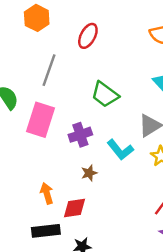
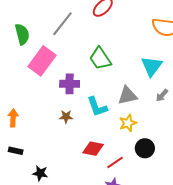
orange arrow: (47, 193) -> (13, 118), moved
red diamond: (75, 208) -> (93, 149), moved
black rectangle: (46, 231) -> (16, 151), size x0.6

